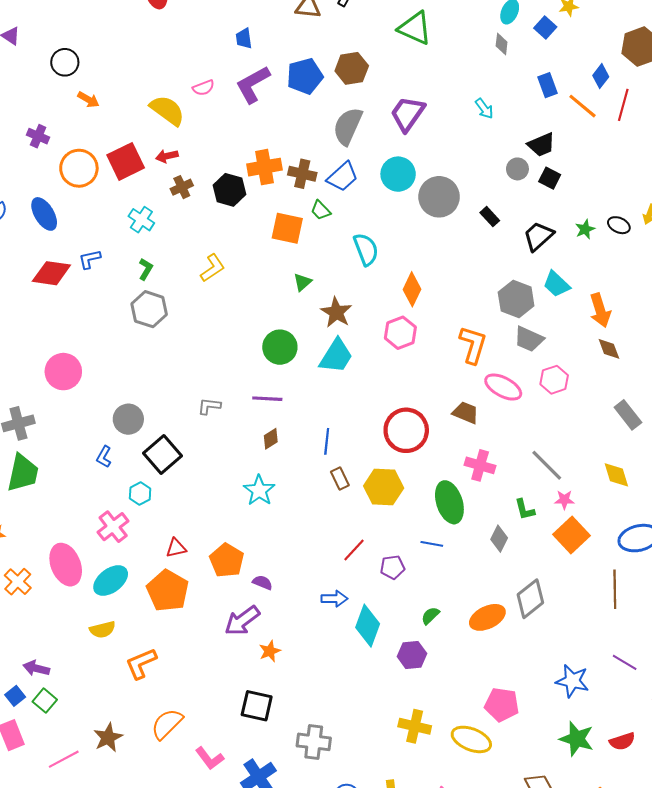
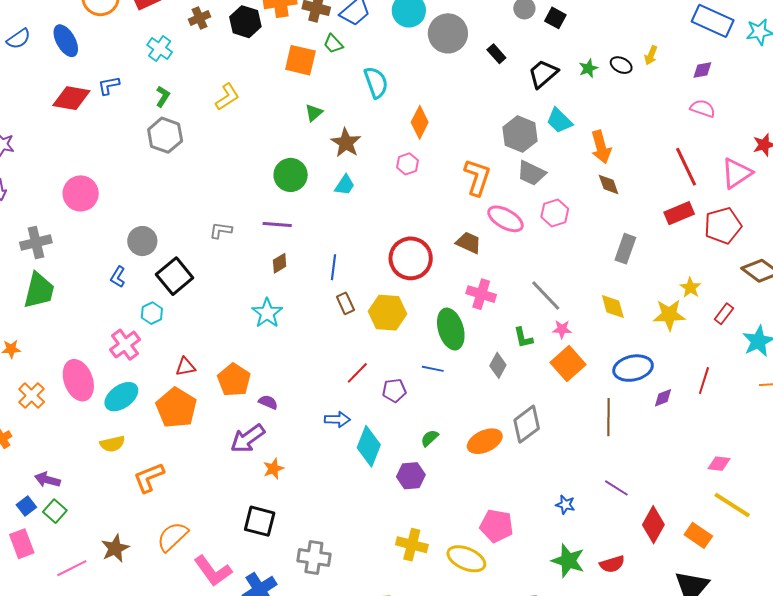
pink hexagon: (400, 333) -> (407, 164), size x0.7
cyan trapezoid: (336, 356) -> (345, 185), size x0.6
gray rectangle: (628, 415) -> (625, 249), turned 56
blue star: (572, 681) -> (565, 505), size x0.6
pink L-shape: (210, 758) -> (213, 571), size x1.4

